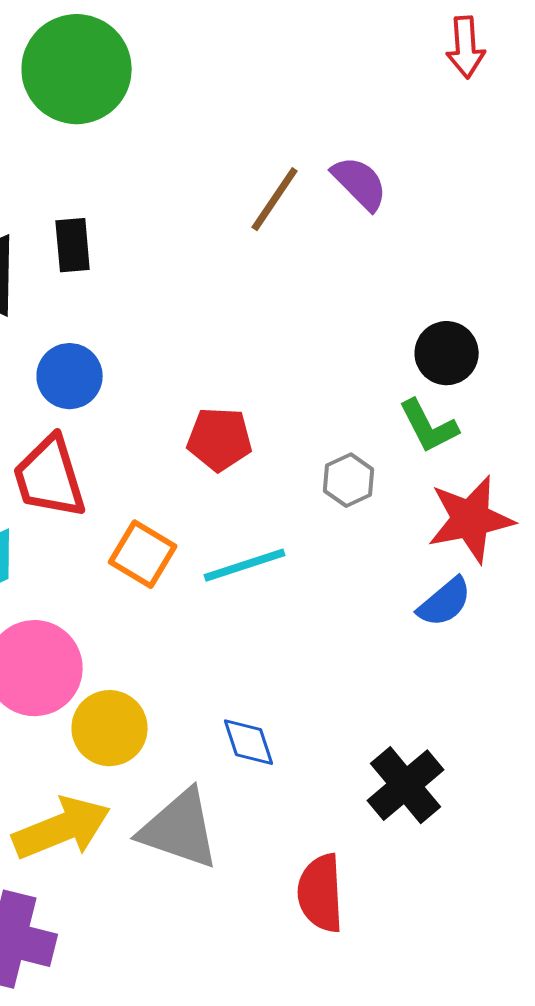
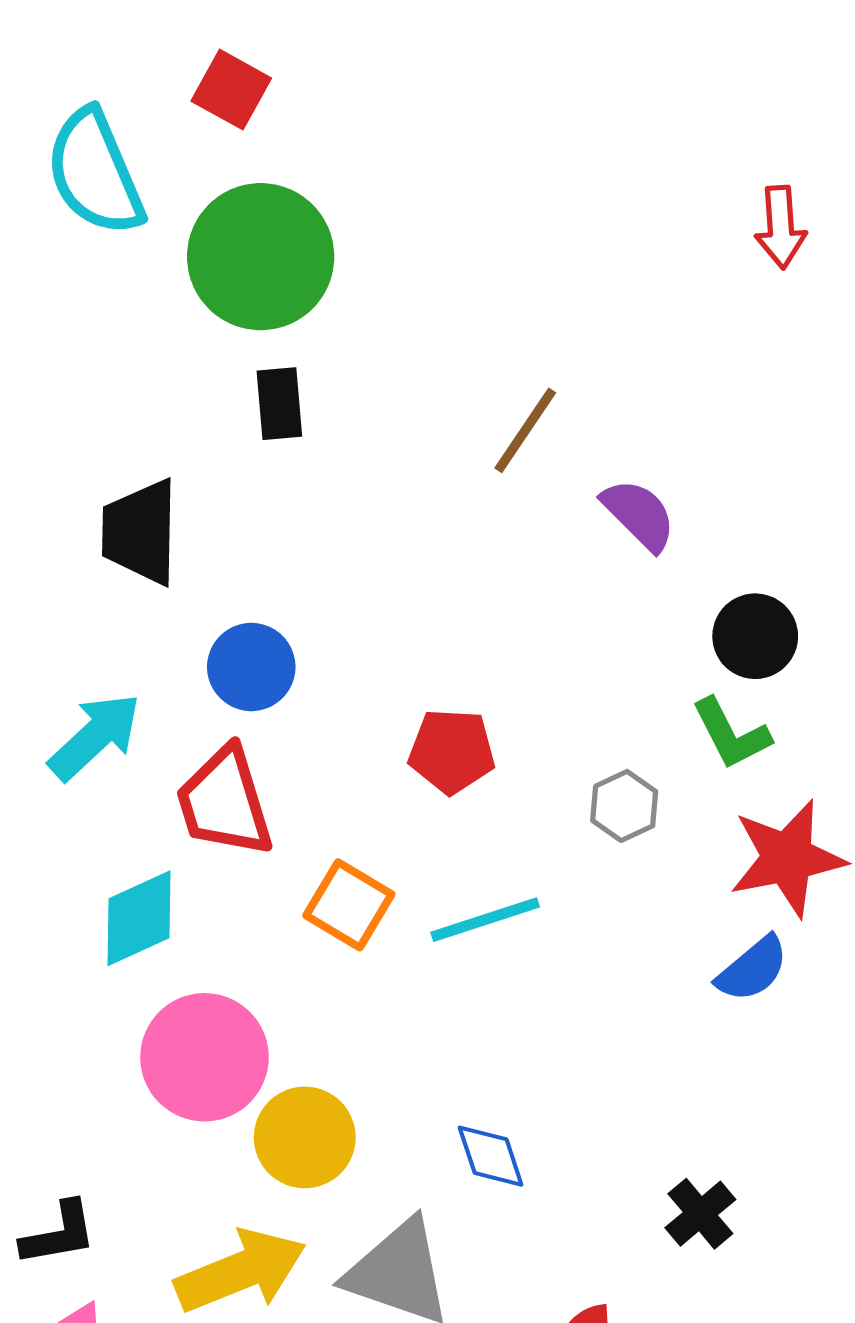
purple semicircle: (360, 183) -> (639, 515), moved
black rectangle: (73, 245) -> (279, 404), moved
black cross: (406, 785) -> (700, 1214), size x0.7

